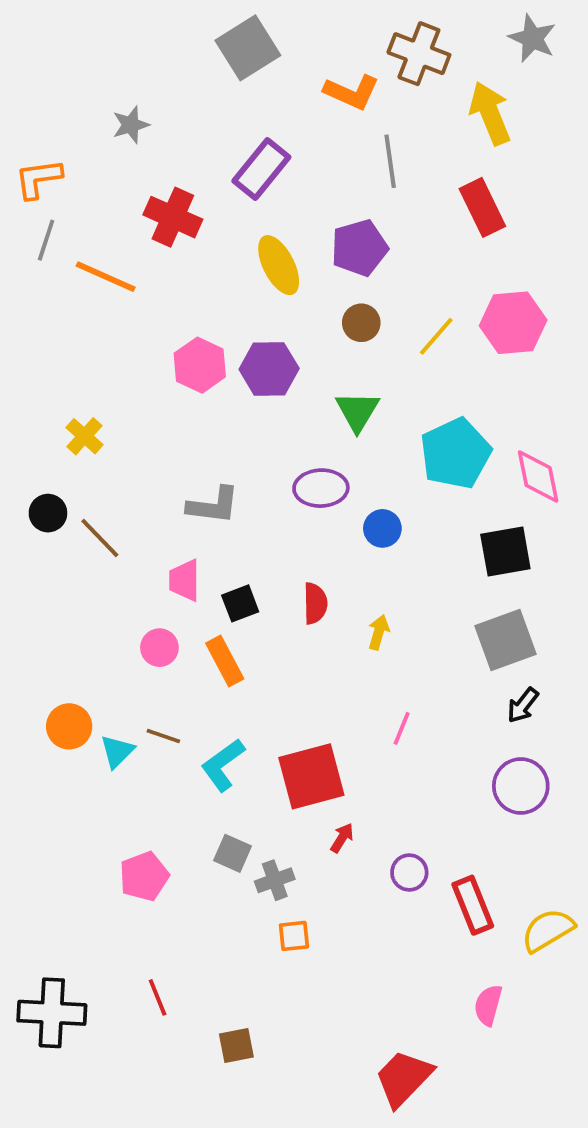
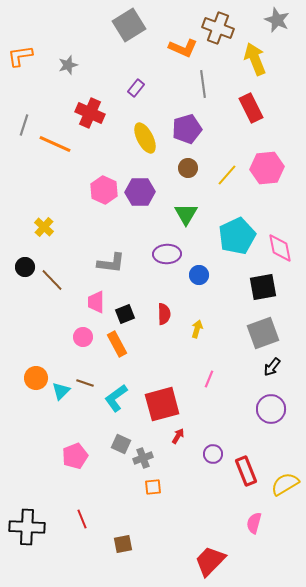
purple rectangle: (261, 169) -> (136, 88), size x0.6
orange L-shape: (38, 179) -> (20, 56), moved

